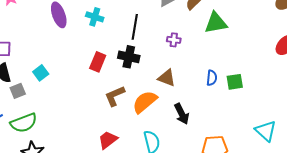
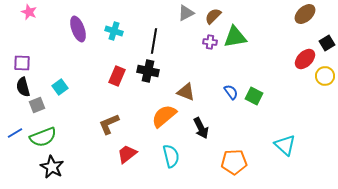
purple cross: (174, 40) -> (210, 42), moved
blue semicircle: (212, 78) -> (231, 92), turned -42
green square: (235, 82) -> (254, 96), turned 36
brown L-shape: (115, 96) -> (109, 124), moved

